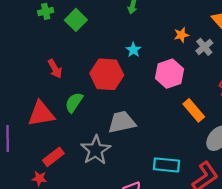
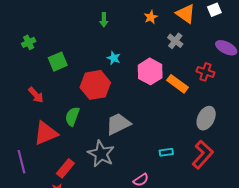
green square: (76, 20) -> (58, 62), moved, turned 36
orange star: (181, 35) -> (151, 17), moved
red arrow: (55, 69) -> (36, 95), moved
orange rectangle: (194, 110) -> (178, 84), moved
cyan rectangle: (166, 165) -> (166, 152), size x0.6

